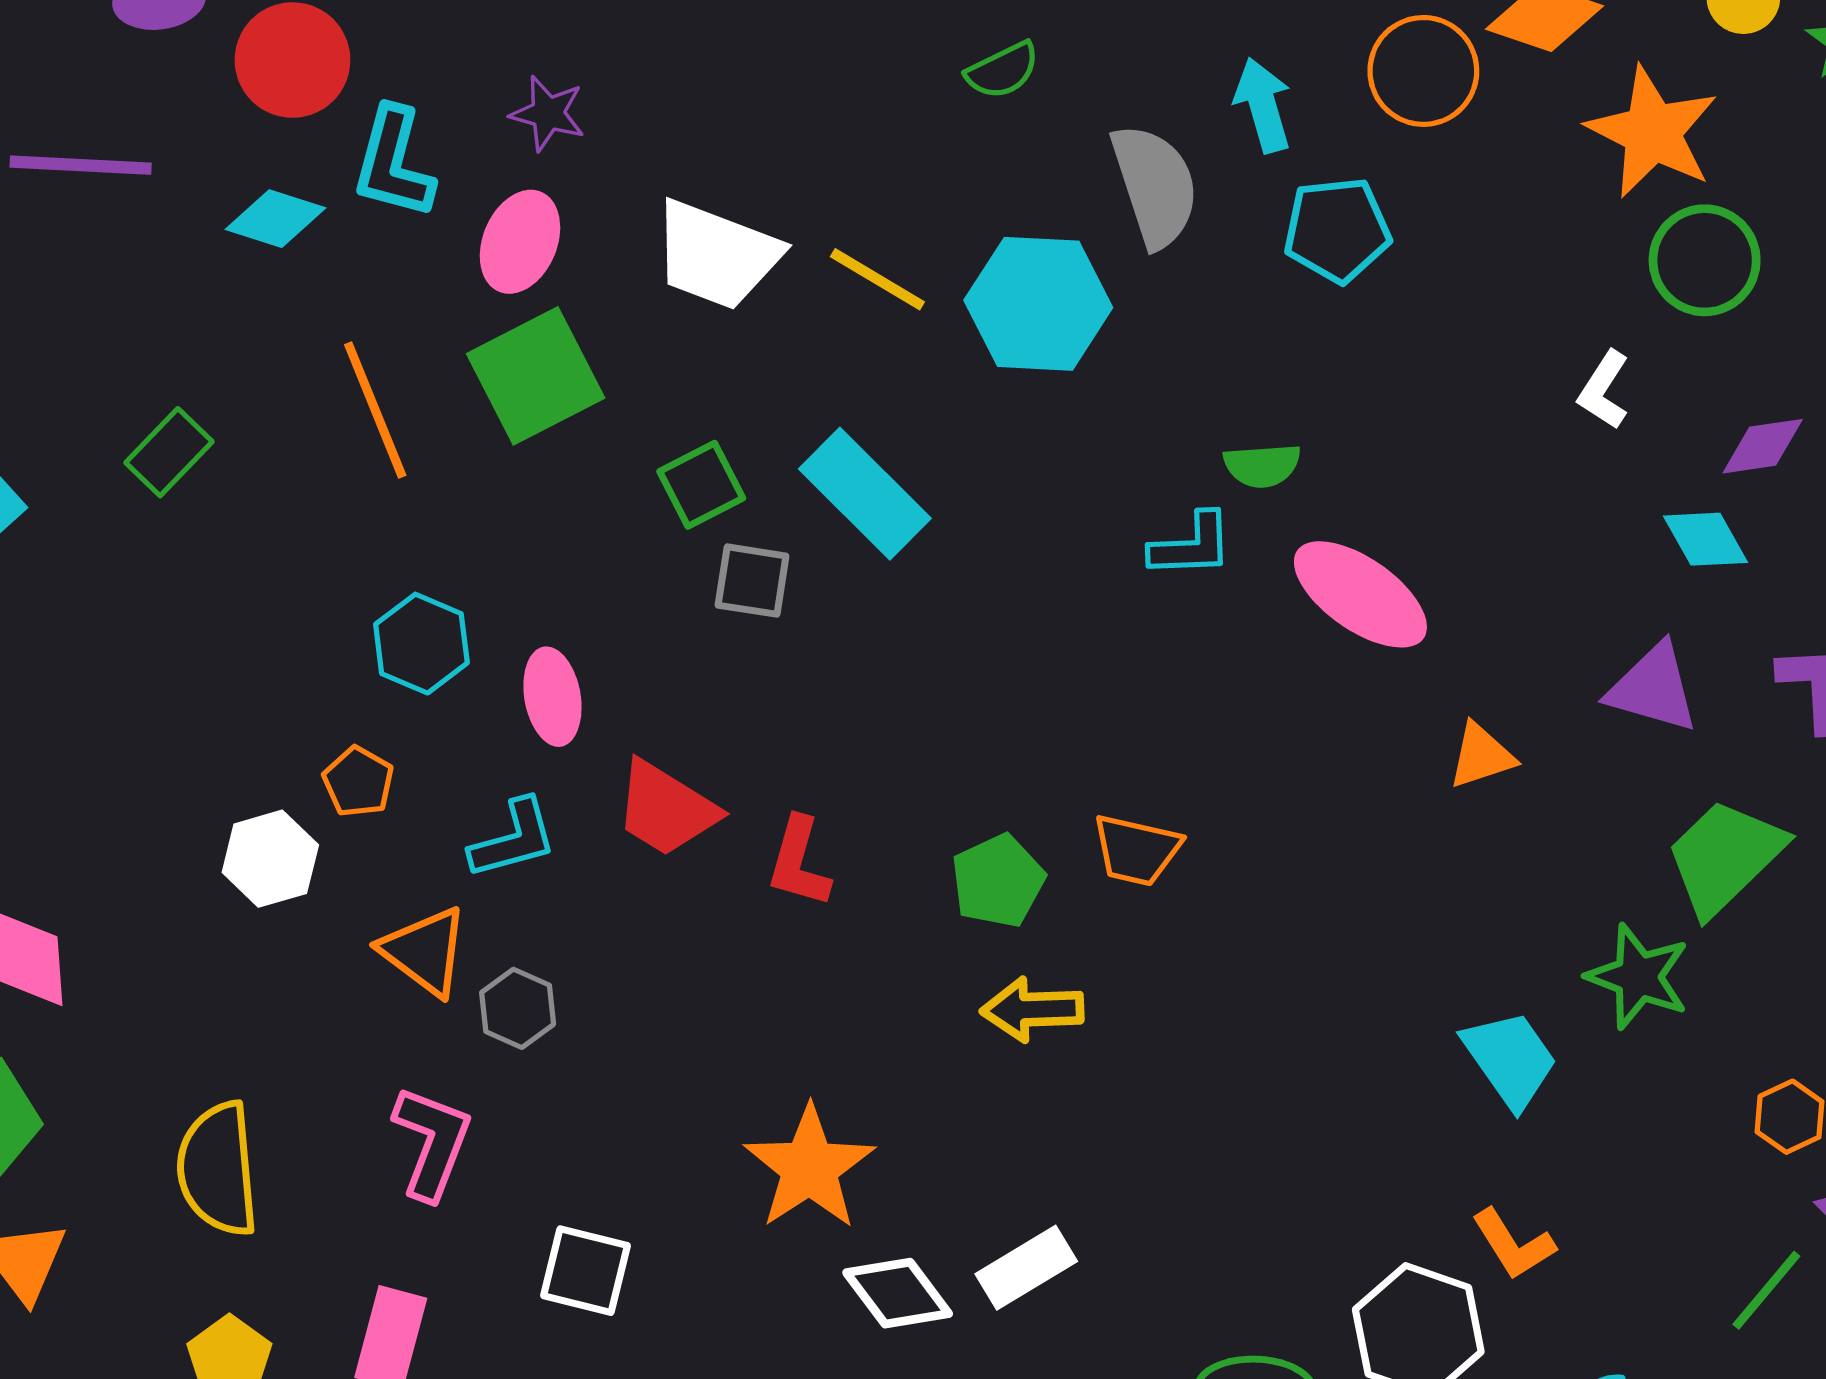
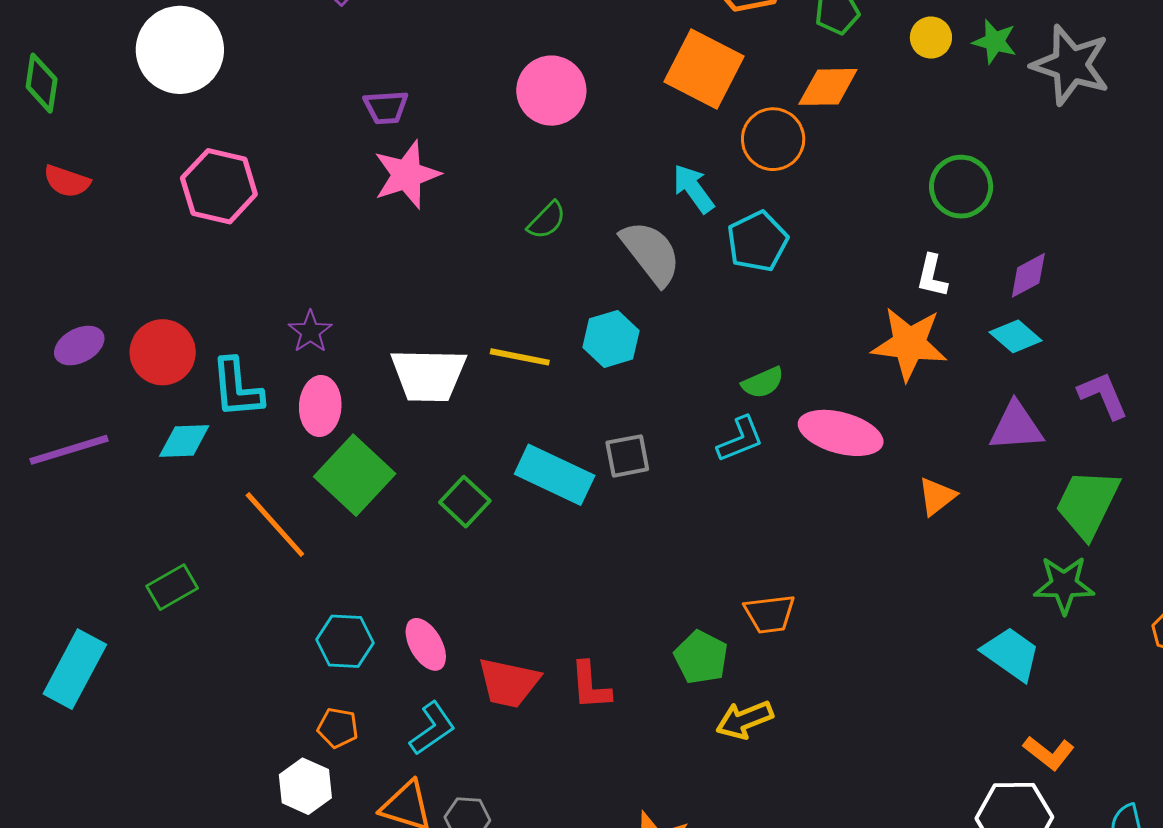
purple star: (548, 113) -> (310, 332), turned -30
orange star: (1652, 132) -> (909, 344), moved
cyan hexagon: (1038, 304) -> (611, 339), size x0.7
green rectangle: (169, 452) -> (172, 587), turned 36
gray square: (752, 581) -> (627, 456), moved

